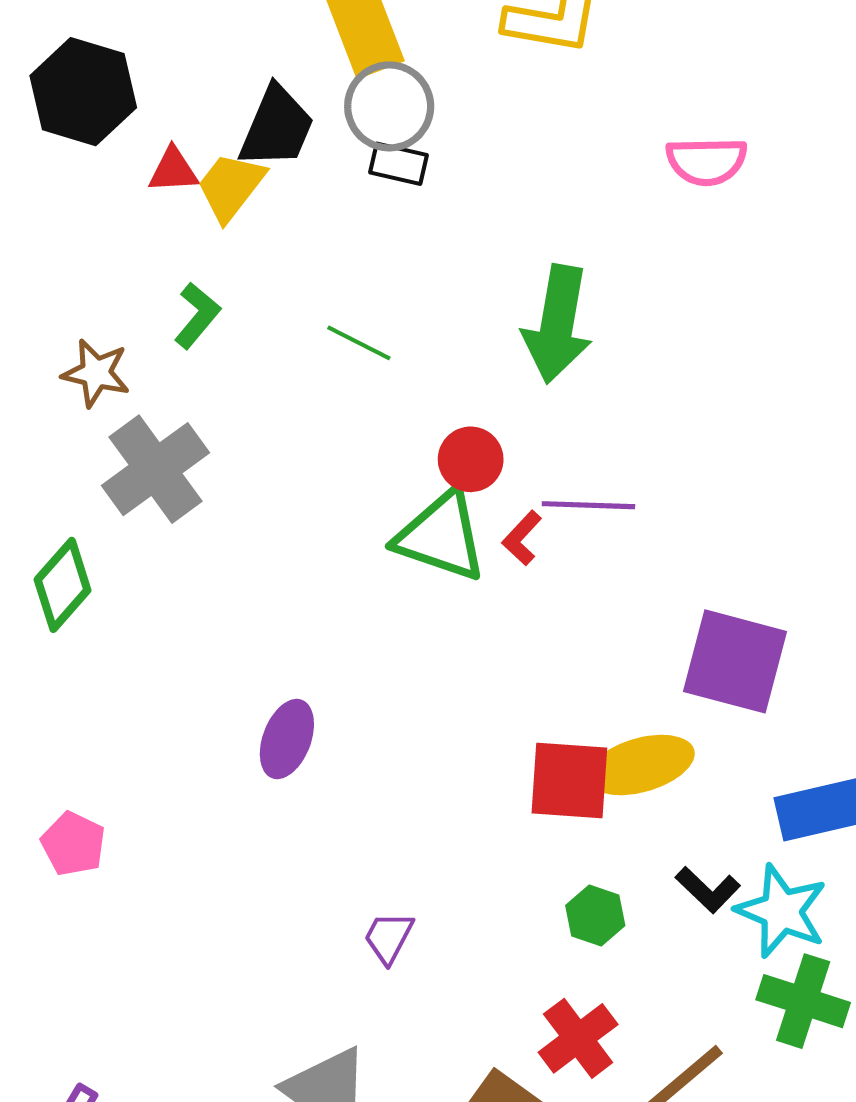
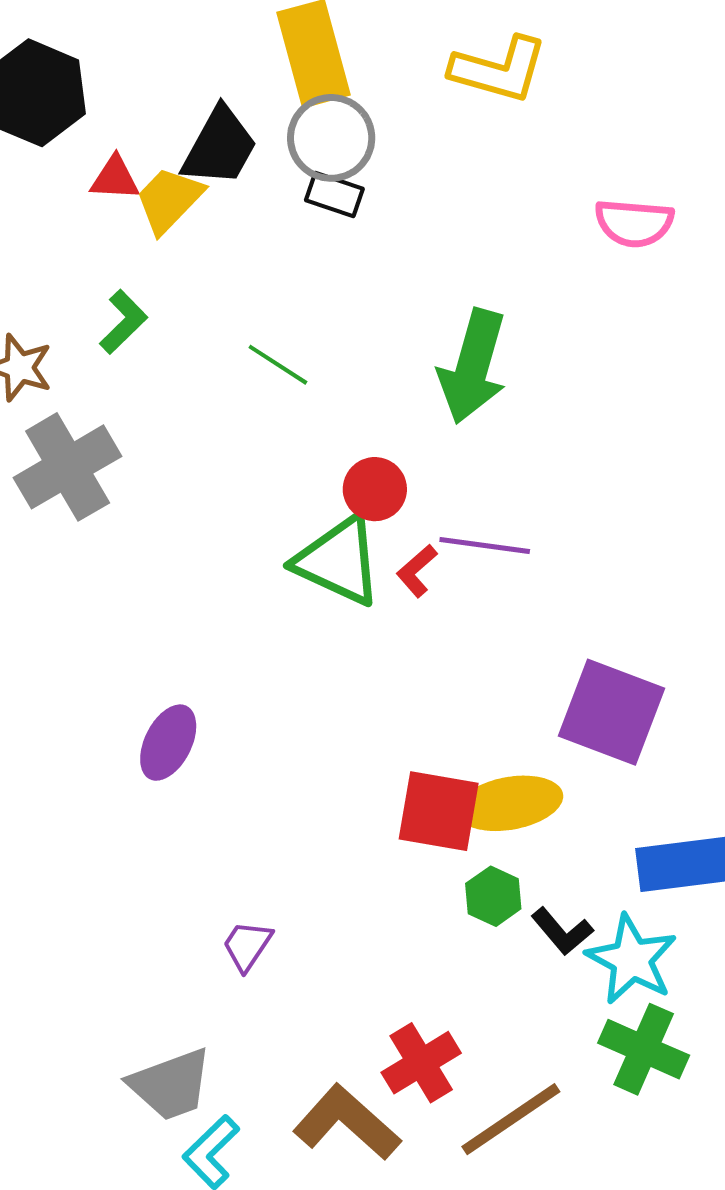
green hexagon: (595, 916) -> (493, 896), moved

